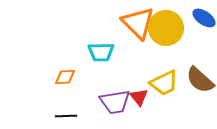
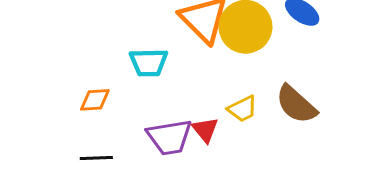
yellow trapezoid: (164, 83) -> (242, 109), size x0.7

